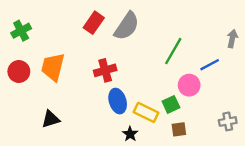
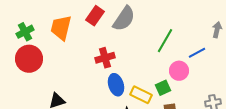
green cross: (21, 31) -> (25, 32), moved
orange trapezoid: (53, 67) -> (61, 28), moved
red circle: (19, 72) -> (29, 59), size x1.4

